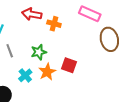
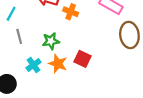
orange star: (47, 72) -> (58, 64), turned -30

